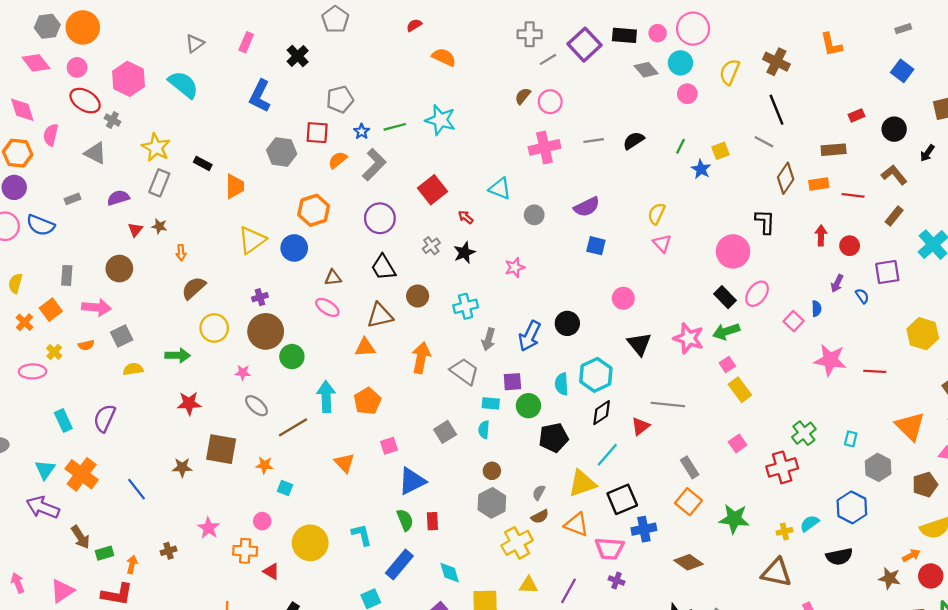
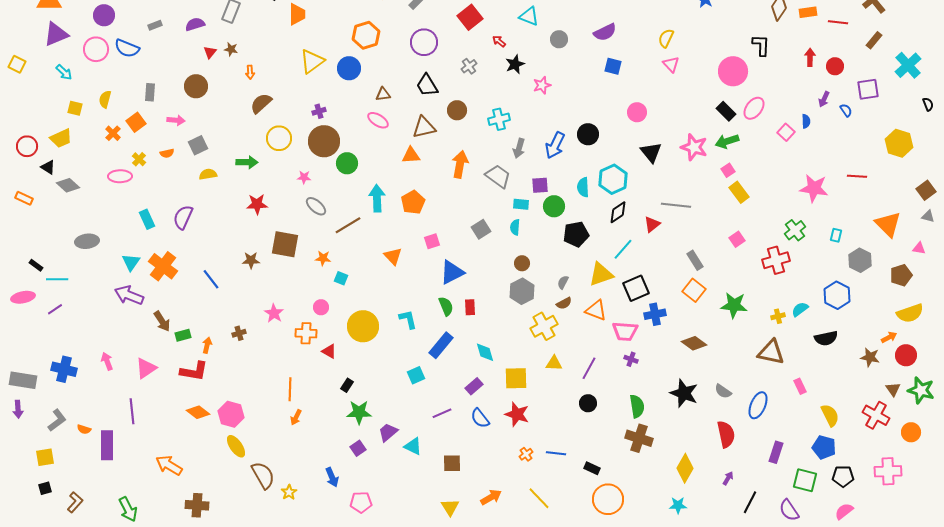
black star: (464, 253) -> (515, 64), moved
pink arrow: (96, 307) -> (176, 120), size x0.7
pink star: (830, 360) -> (814, 188), moved

